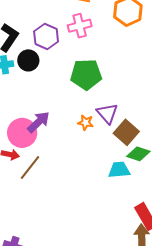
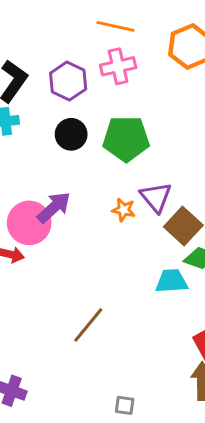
black circle: (28, 60) -> (71, 134), moved
brown line: (30, 168) -> (88, 325), moved

